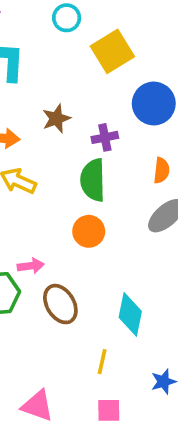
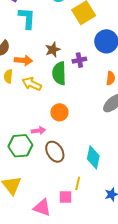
green semicircle: (93, 180) -> (59, 73), moved
orange circle: (89, 231) -> (59, 112), moved
pink square: (109, 410) -> (66, 197), moved

